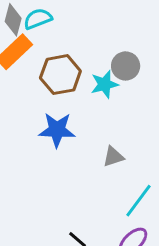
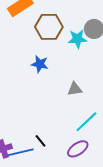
blue star: (57, 130) -> (40, 64), size x0.7

